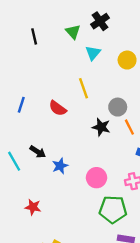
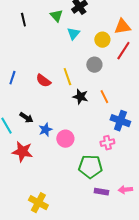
yellow line: (84, 88) -> (67, 77), moved
gray circle: (118, 107) -> (94, 65), moved
pink circle: (96, 178) -> (65, 139), moved
red star: (33, 207) -> (22, 152), moved, size x1.5

